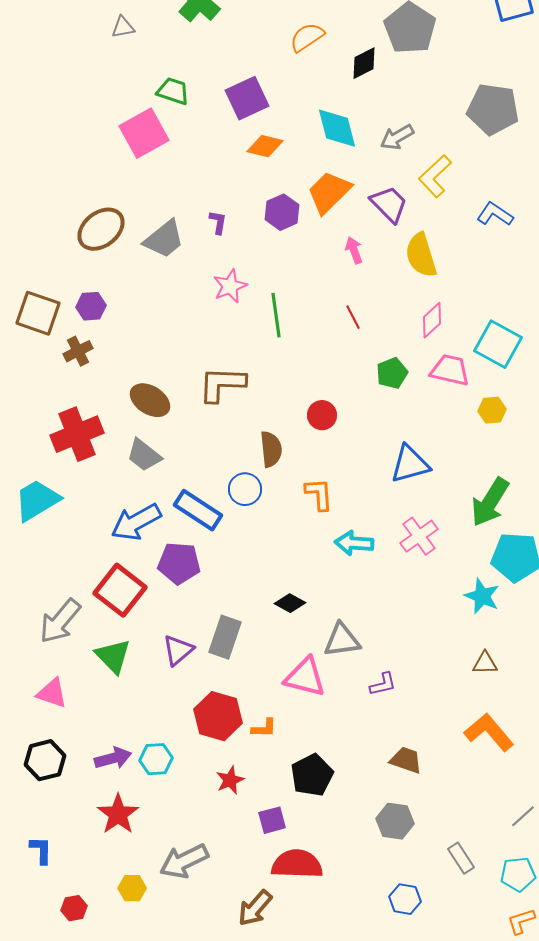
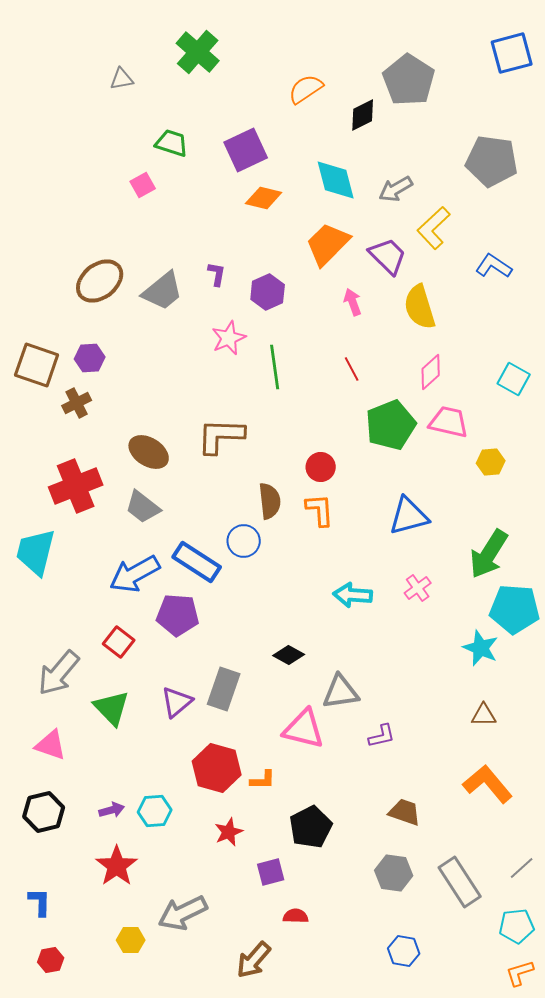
pink square: (144, 133) -> (143, 185), size x0.5
purple hexagon: (282, 212) -> (268, 292), moved
cyan square: (498, 344) -> (514, 379), moved, size x0.7
green pentagon: (392, 373) -> (391, 425), size x1.6
orange L-shape: (319, 494) -> (320, 510), moved
cyan trapezoid: (37, 500) -> (36, 552), turned -45
pink cross: (419, 536) -> (418, 588), size x0.7
red square: (120, 590) -> (119, 642), size x0.6
purple arrow: (113, 758) -> (112, 810), size x0.7
gray rectangle: (461, 858) -> (460, 882), moved, size x1.6
red semicircle: (297, 864) -> (296, 916), size x0.5
red hexagon: (74, 908) -> (51, 960), moved

